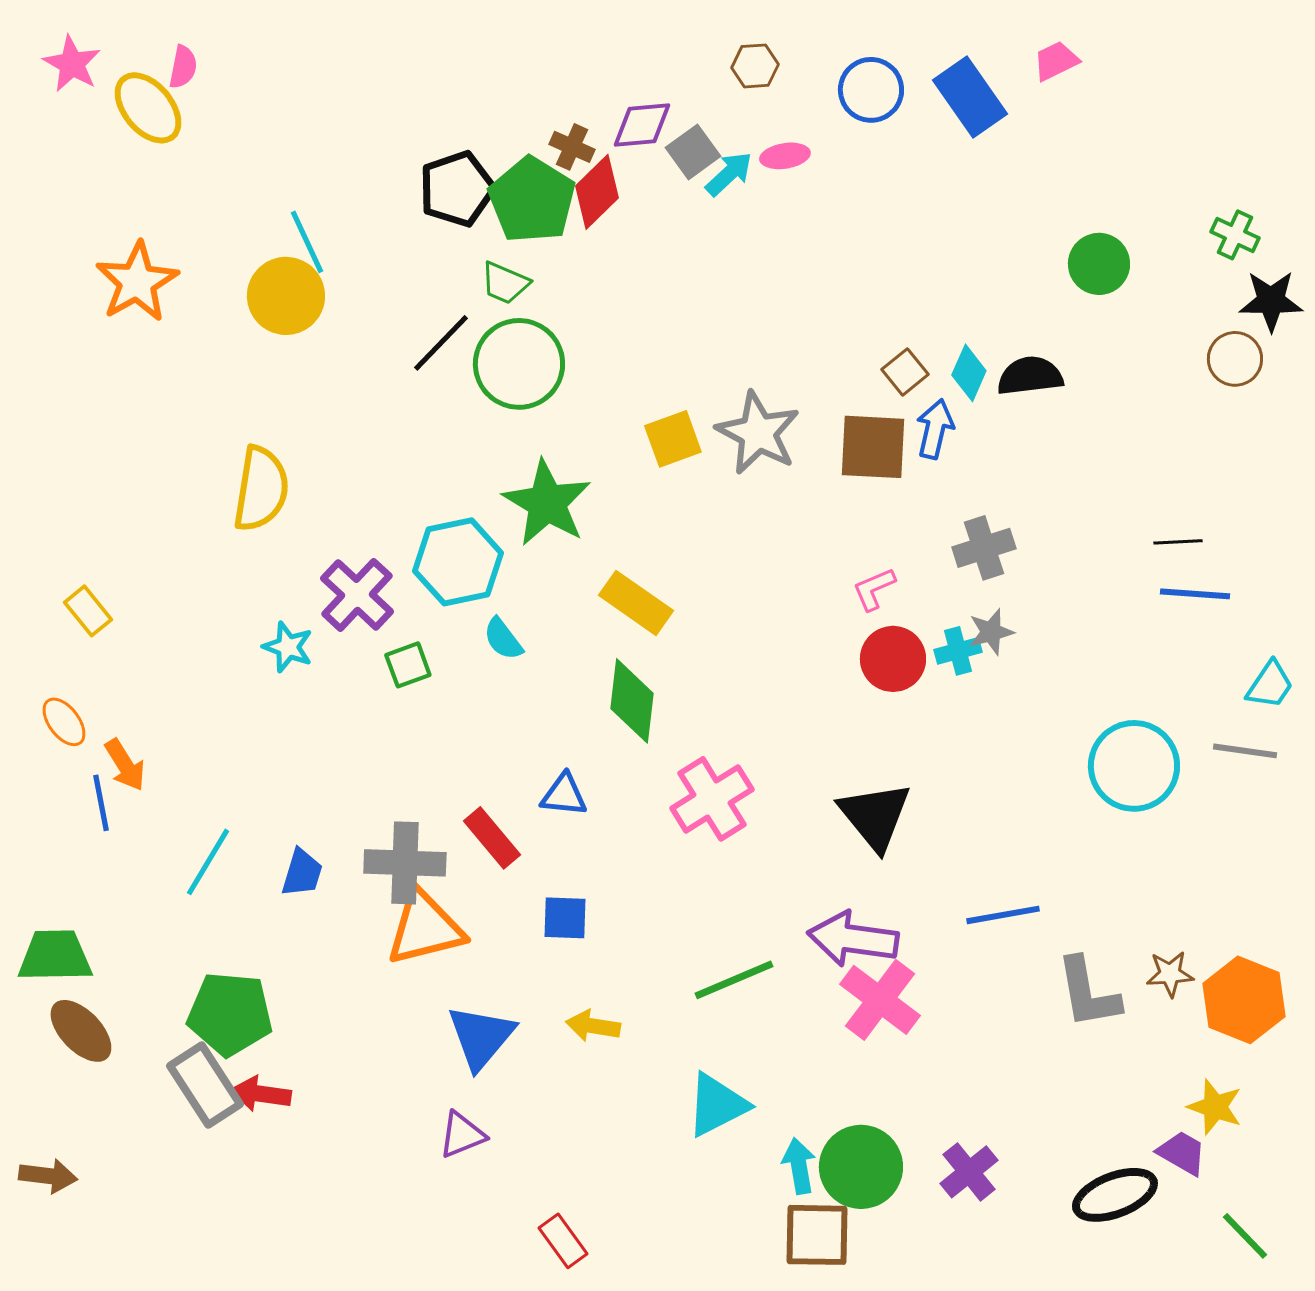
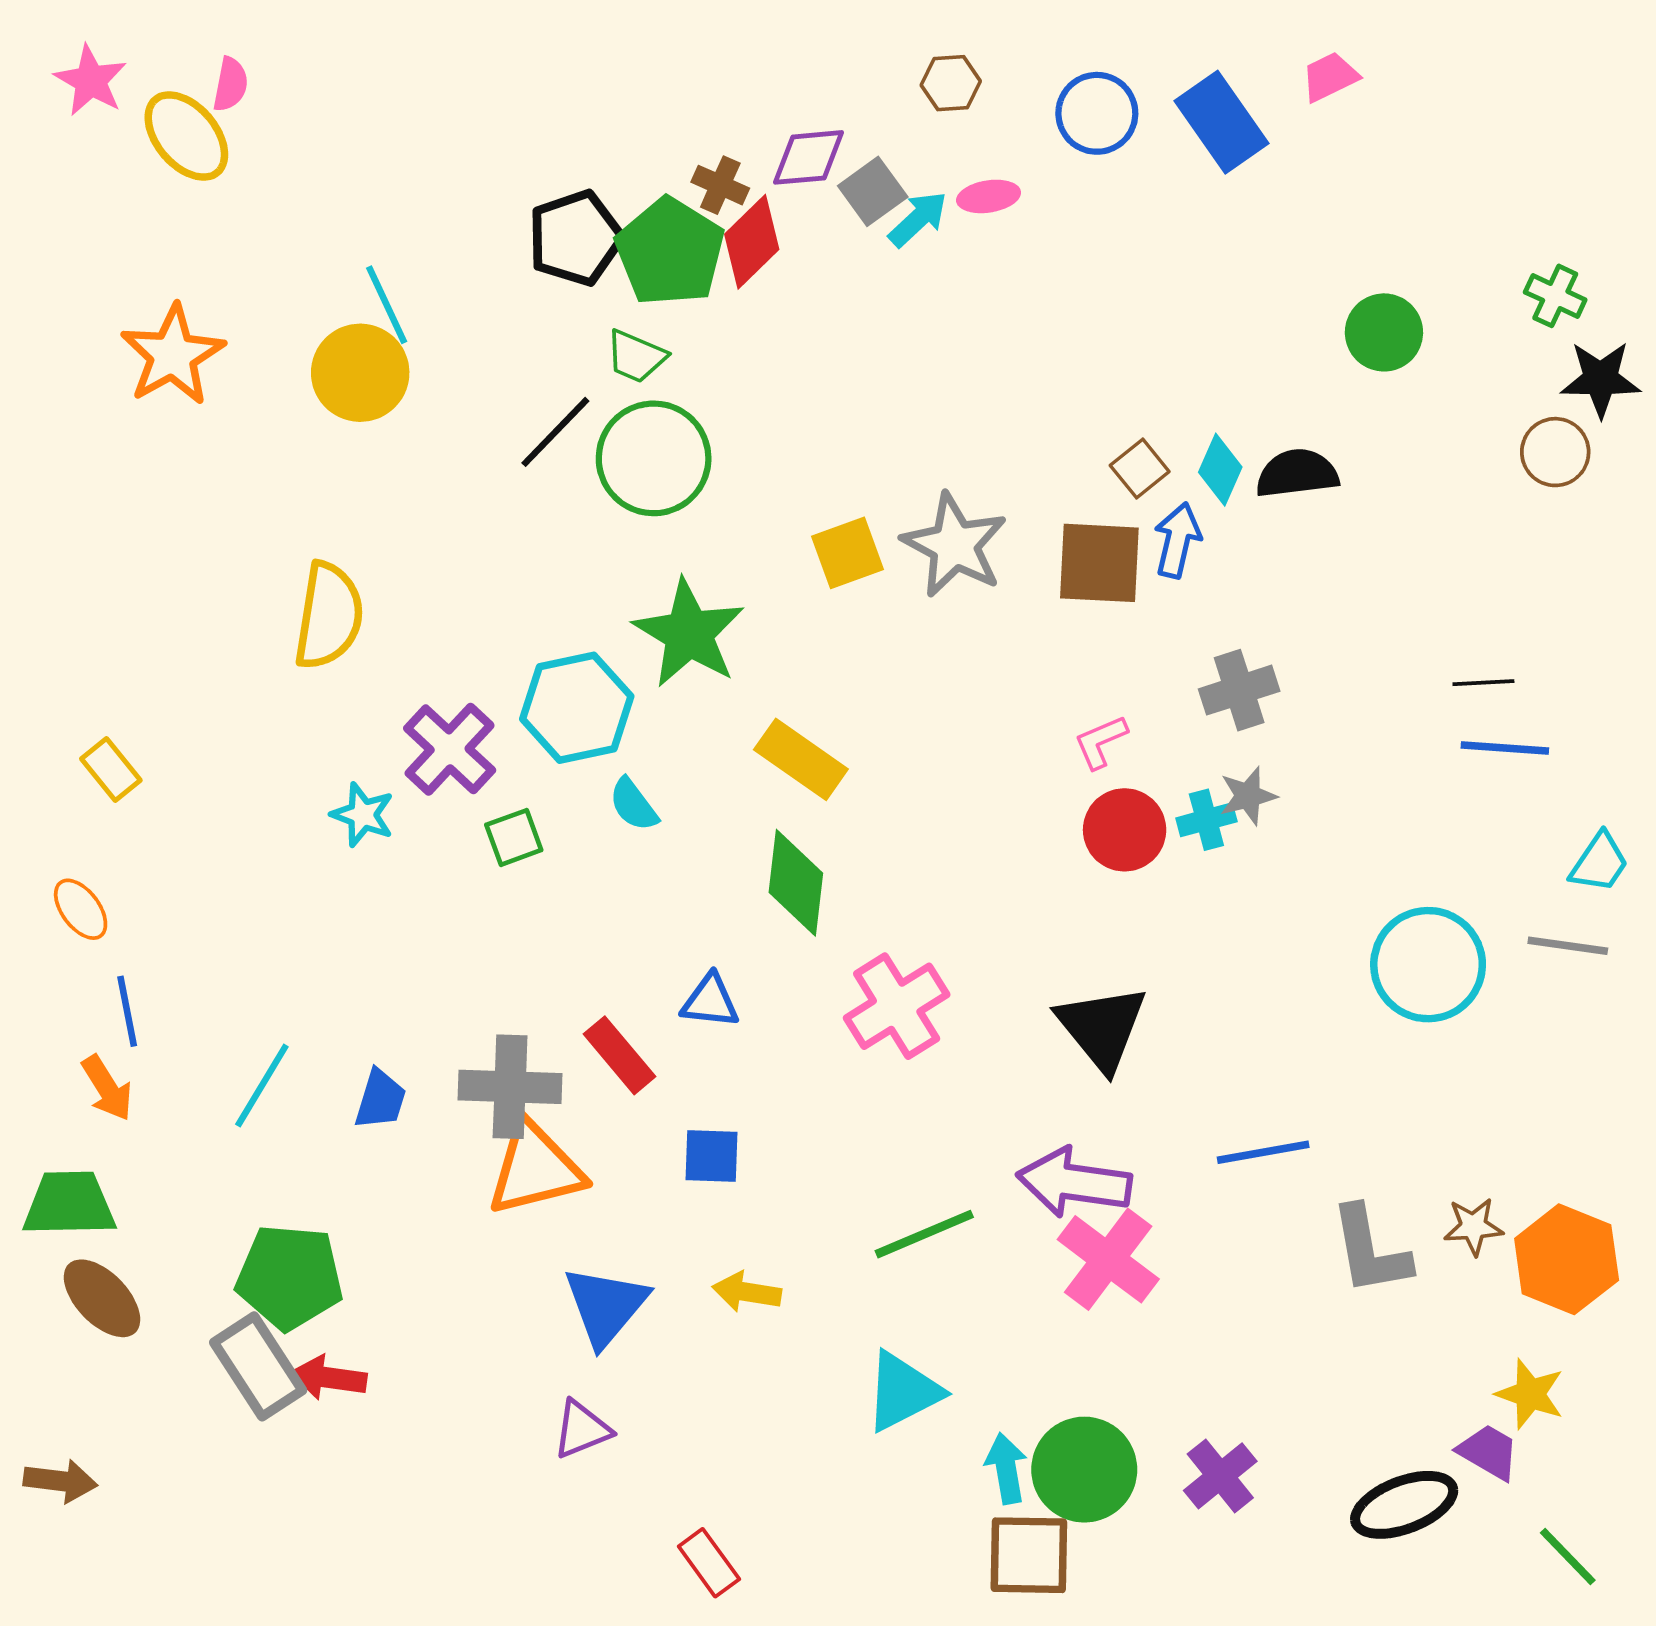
orange arrow: (125, 765) -> (107, 1088), moved

